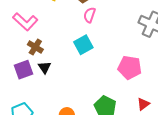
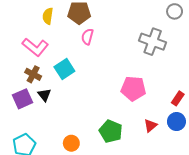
pink L-shape: (25, 22) -> (35, 47), moved
cyan square: (83, 45) -> (64, 69), moved

